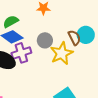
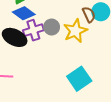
gray circle: (45, 40) -> (52, 27), moved

